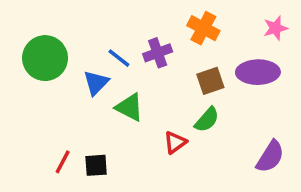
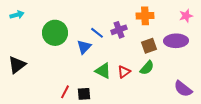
orange cross: (203, 28) -> (145, 16), turned -30
green triangle: (129, 107) -> (103, 71), moved
red triangle: (175, 142) -> (124, 72), moved
purple semicircle: (270, 157) -> (183, 89), turned 96

